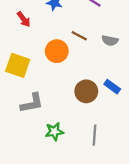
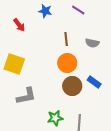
brown line: (79, 36) -> (66, 39), turned 56
orange circle: (57, 51) -> (67, 63), moved
green star: (54, 132) -> (55, 118), moved

